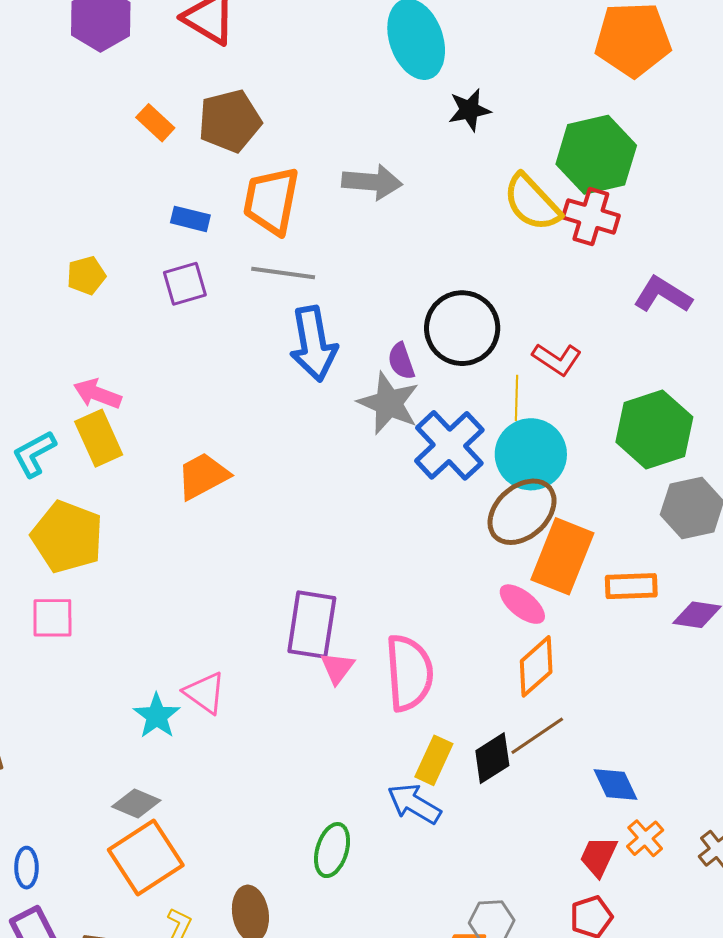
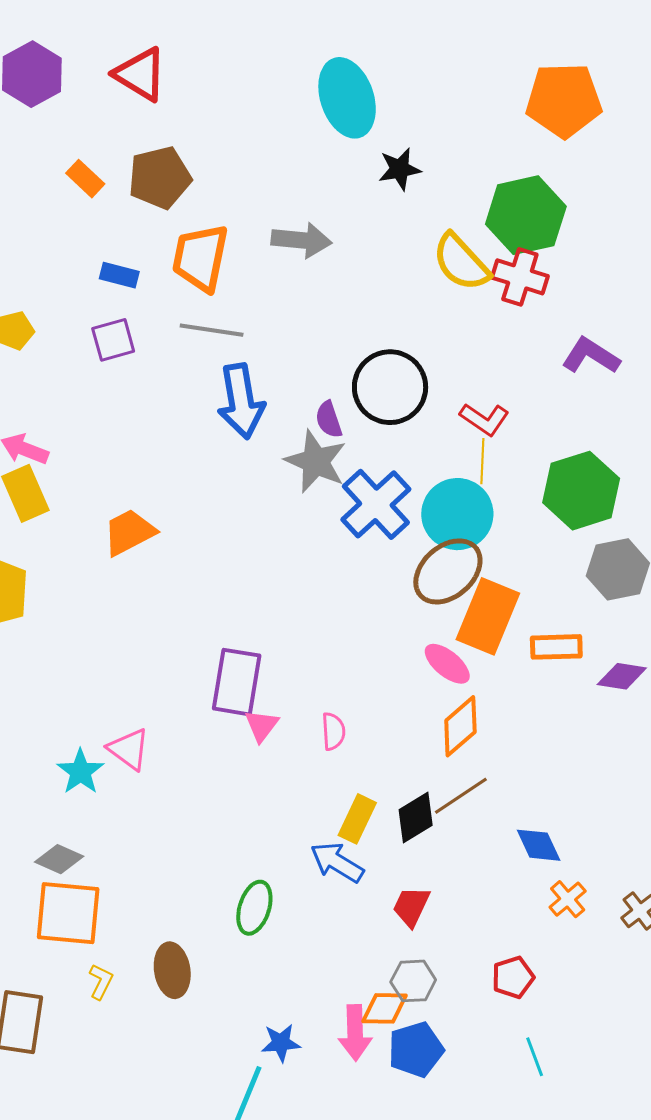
yellow line: (517, 398) -> (482, 461), moved
pink semicircle: (409, 673) -> (333, 731), size x0.5
red trapezoid: (598, 856) -> (411, 906), moved
orange square: (146, 857) -> (68, 913), turned 38

